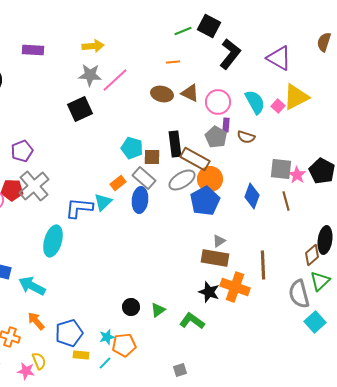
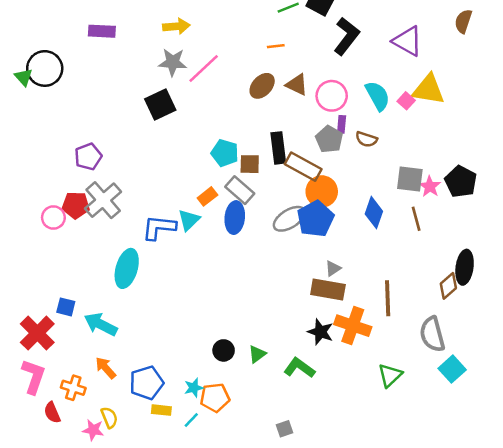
brown ellipse: (162, 94) -> (262, 86), turned -60
yellow triangle: (296, 97) -> (429, 90), turned 36
gray ellipse: (182, 180) -> (289, 219), moved
green triangle: (320, 281) -> (390, 375), moved

